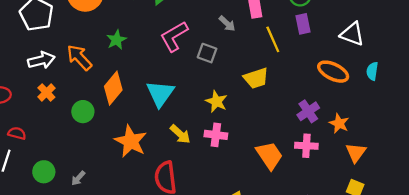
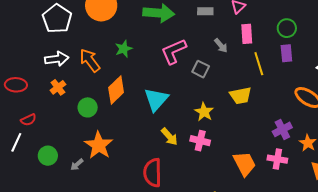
red semicircle: (17, 133) -> (28, 120), turned 133
orange star: (131, 141) -> (99, 145), moved

